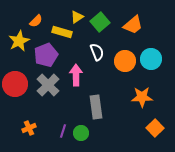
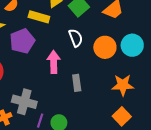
gray cross: (48, 85) -> (24, 102), moved, turned -30
gray rectangle: (96, 107) -> (77, 83), moved, size x0.7
orange square: (155, 128) -> (122, 116), moved

